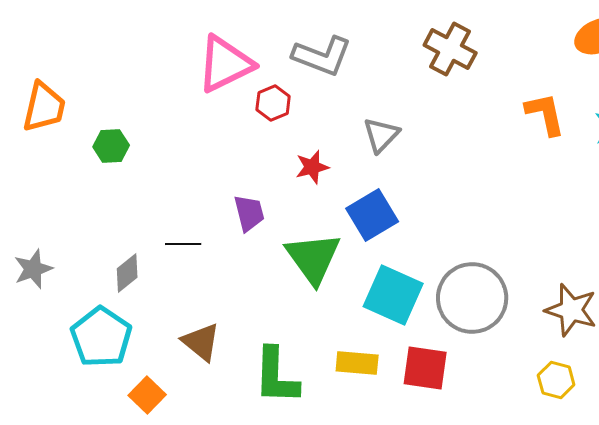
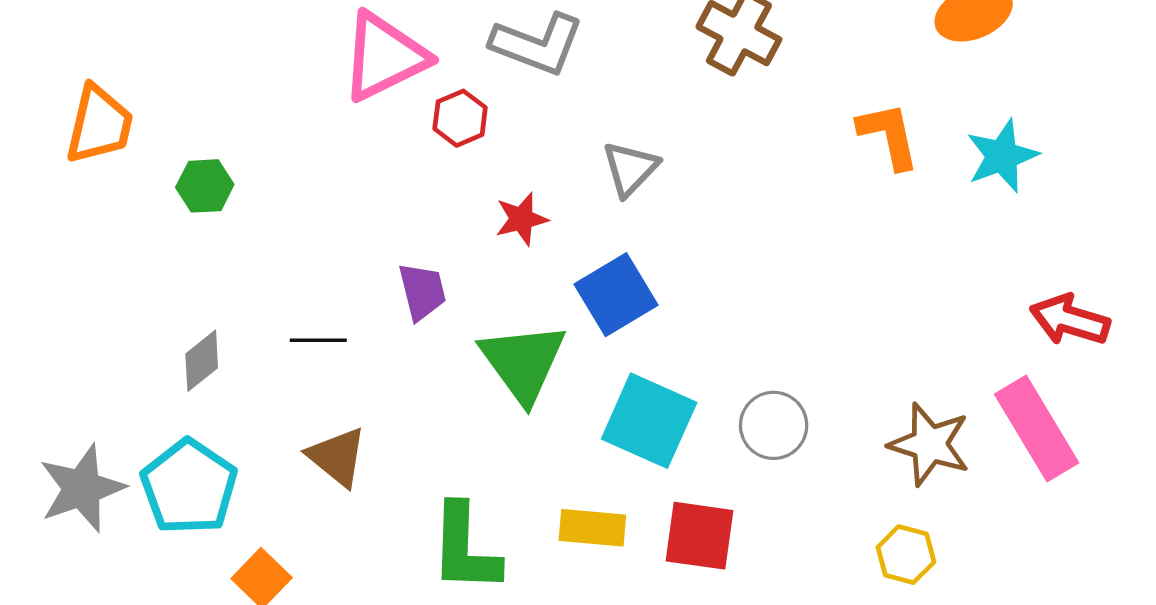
gray star: (33, 269) -> (82, 488), moved, size x1.4
gray diamond: (127, 273) -> (202, 361), moved
gray circle: (472, 298) -> (774, 425), size x0.6
brown triangle: (201, 342) -> (337, 457), moved

